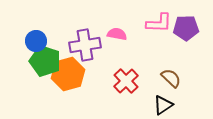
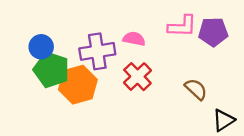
red cross: (126, 81) -> (137, 77), moved
black triangle: (163, 105) -> (223, 120), moved

